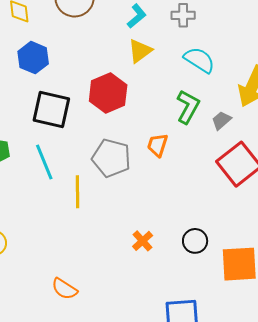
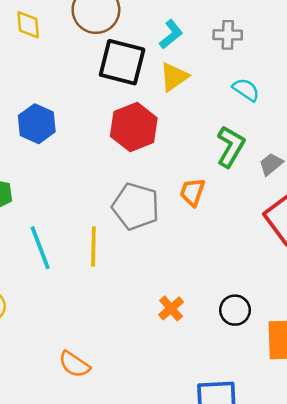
blue hexagon: (33, 58) -> (37, 124), moved
cyan semicircle: (199, 60) -> (246, 90), size x0.7
black square: (51, 110) -> (122, 62), moved
cyan line: (44, 162) -> (40, 248), moved

